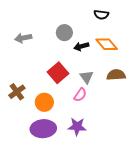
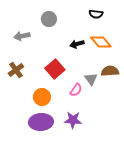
gray circle: (64, 33) -> (49, 19), moved
gray triangle: (87, 77) -> (91, 79), moved
brown cross: (17, 92) -> (16, 70), moved

